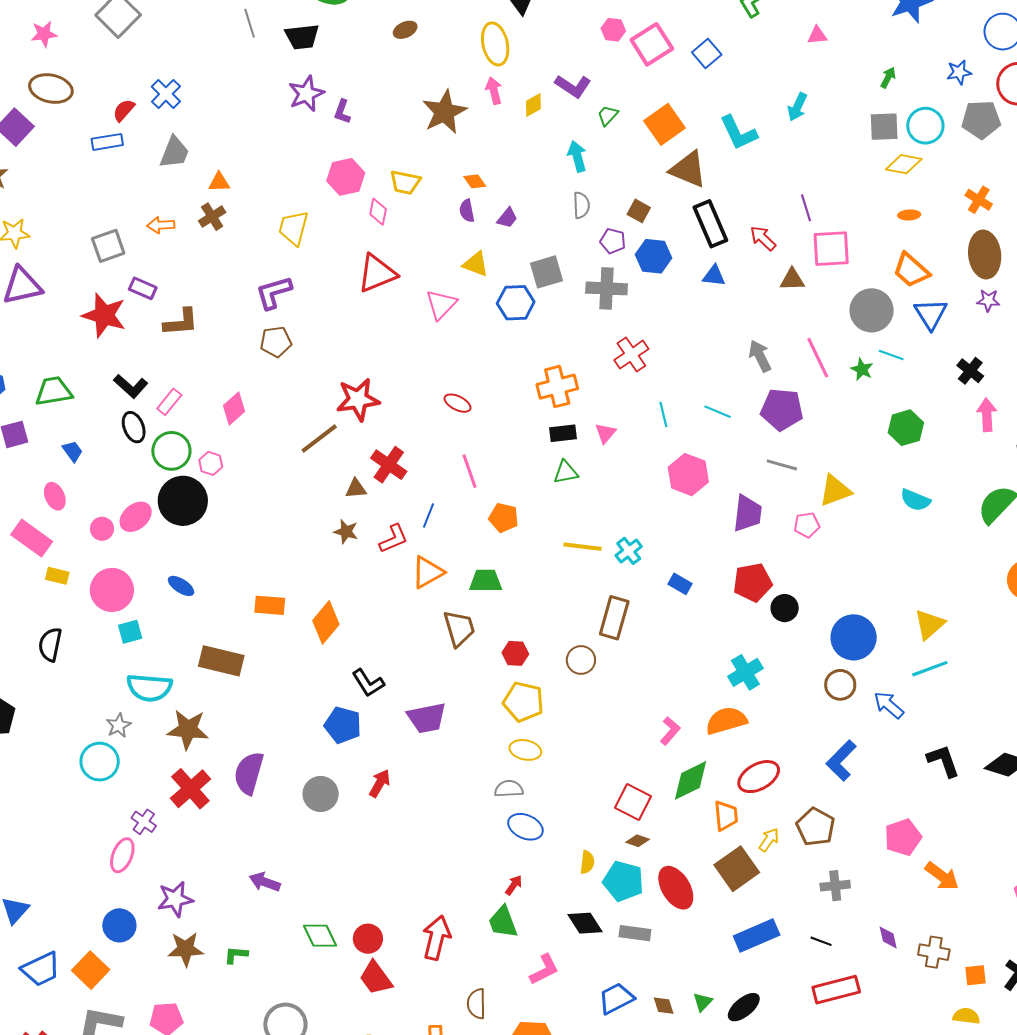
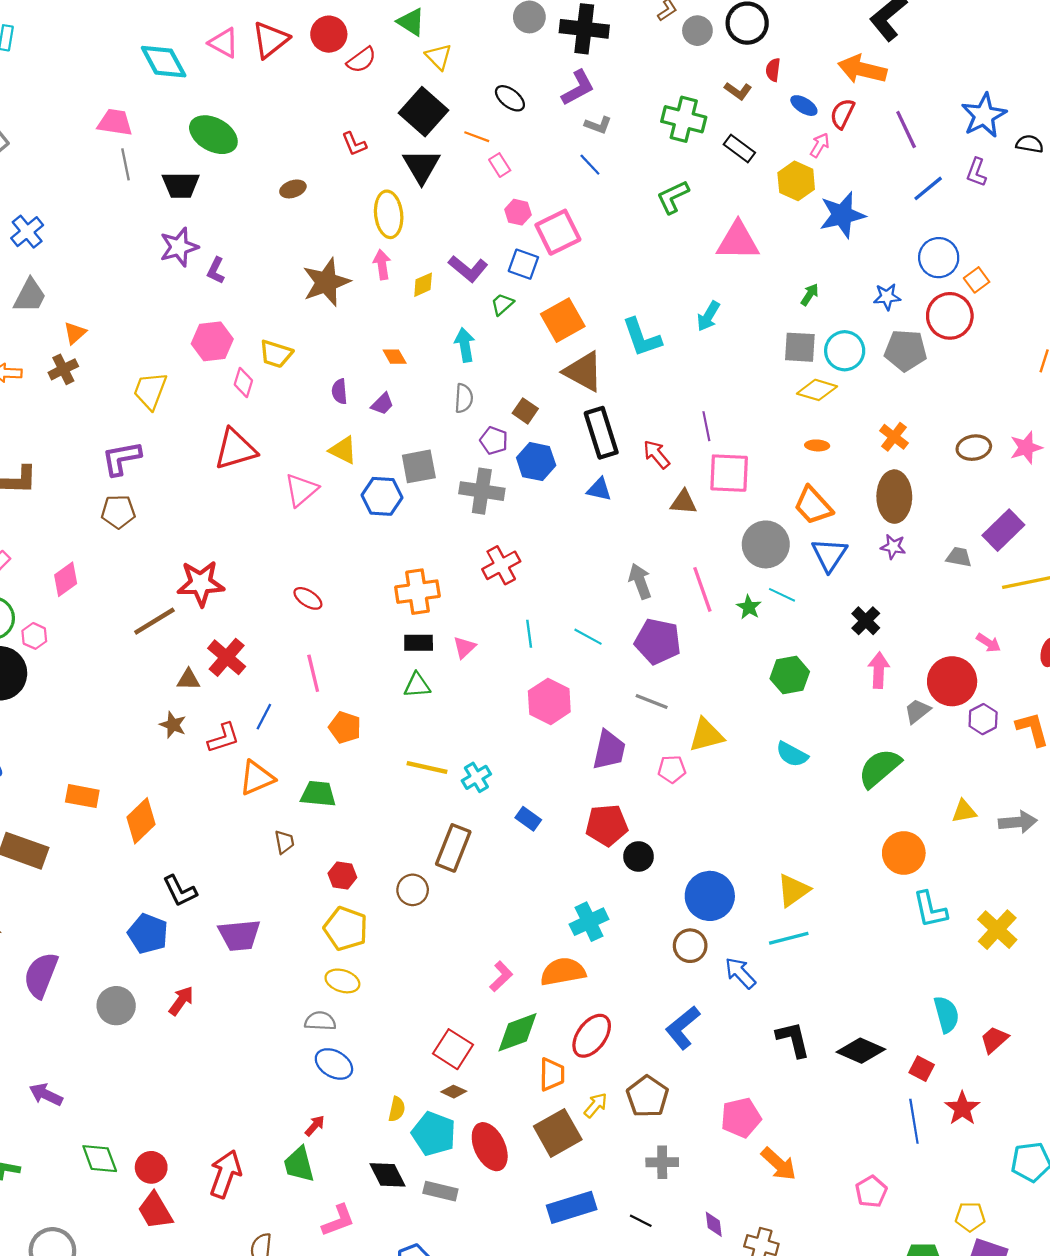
pink triangle: (817, 35) -> (738, 241), size x2.0
blue square: (707, 53) -> (523, 264), moved, turned -36
orange diamond: (475, 181) -> (395, 357), moved
orange triangle: (219, 182) -> (75, 333), turned -45
brown trapezoid: (459, 628) -> (284, 842), size x0.6
red ellipse: (759, 777) -> (592, 1036), turned -30

